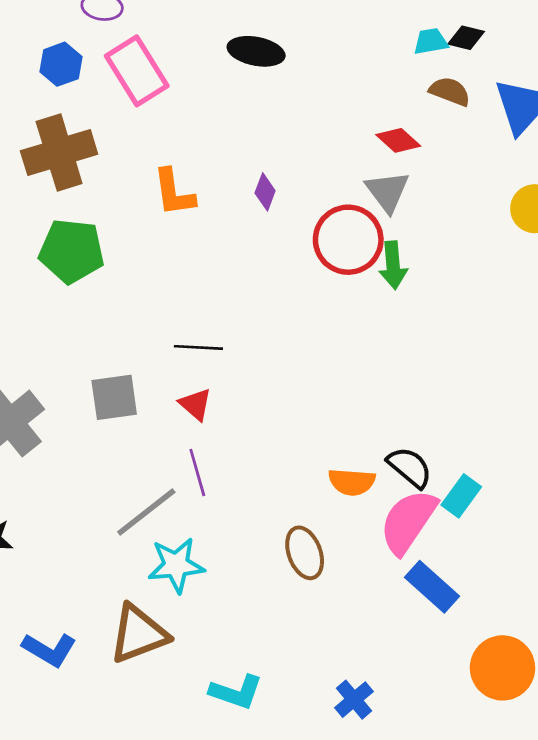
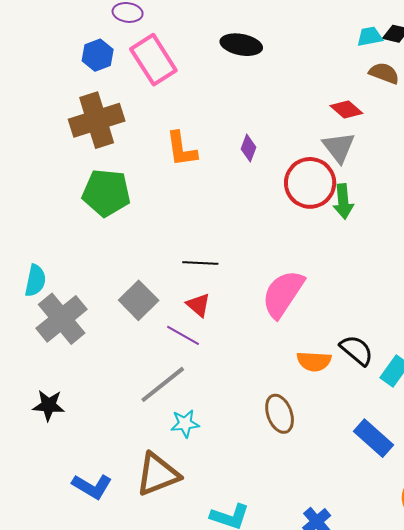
gray square: (114, 397) -> (139, 300), turned -36
purple line: (197, 472) -> (183, 335), moved, turned -44
pink semicircle: (408, 522) -> (283, 294), moved
cyan star: (176, 565) -> (185, 424), size x0.7

